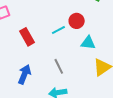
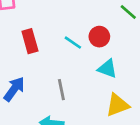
cyan line: (58, 30) -> (73, 43), turned 48

